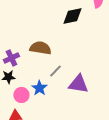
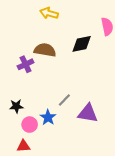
brown semicircle: (40, 48) -> (45, 50), moved
purple cross: (11, 58) -> (26, 64), moved

